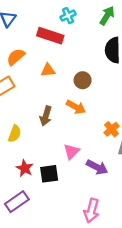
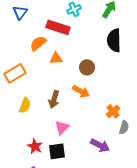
orange semicircle: (16, 57) -> (38, 43), moved
yellow semicircle: (15, 134) -> (25, 105), moved
pink triangle: (71, 152) -> (62, 127), moved

